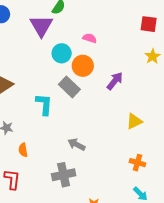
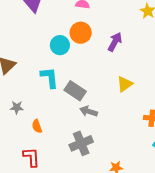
cyan circle: (62, 53) -> (60, 45), moved
gray rectangle: (69, 87) -> (75, 91), moved
yellow triangle: (134, 121) -> (125, 84), moved

